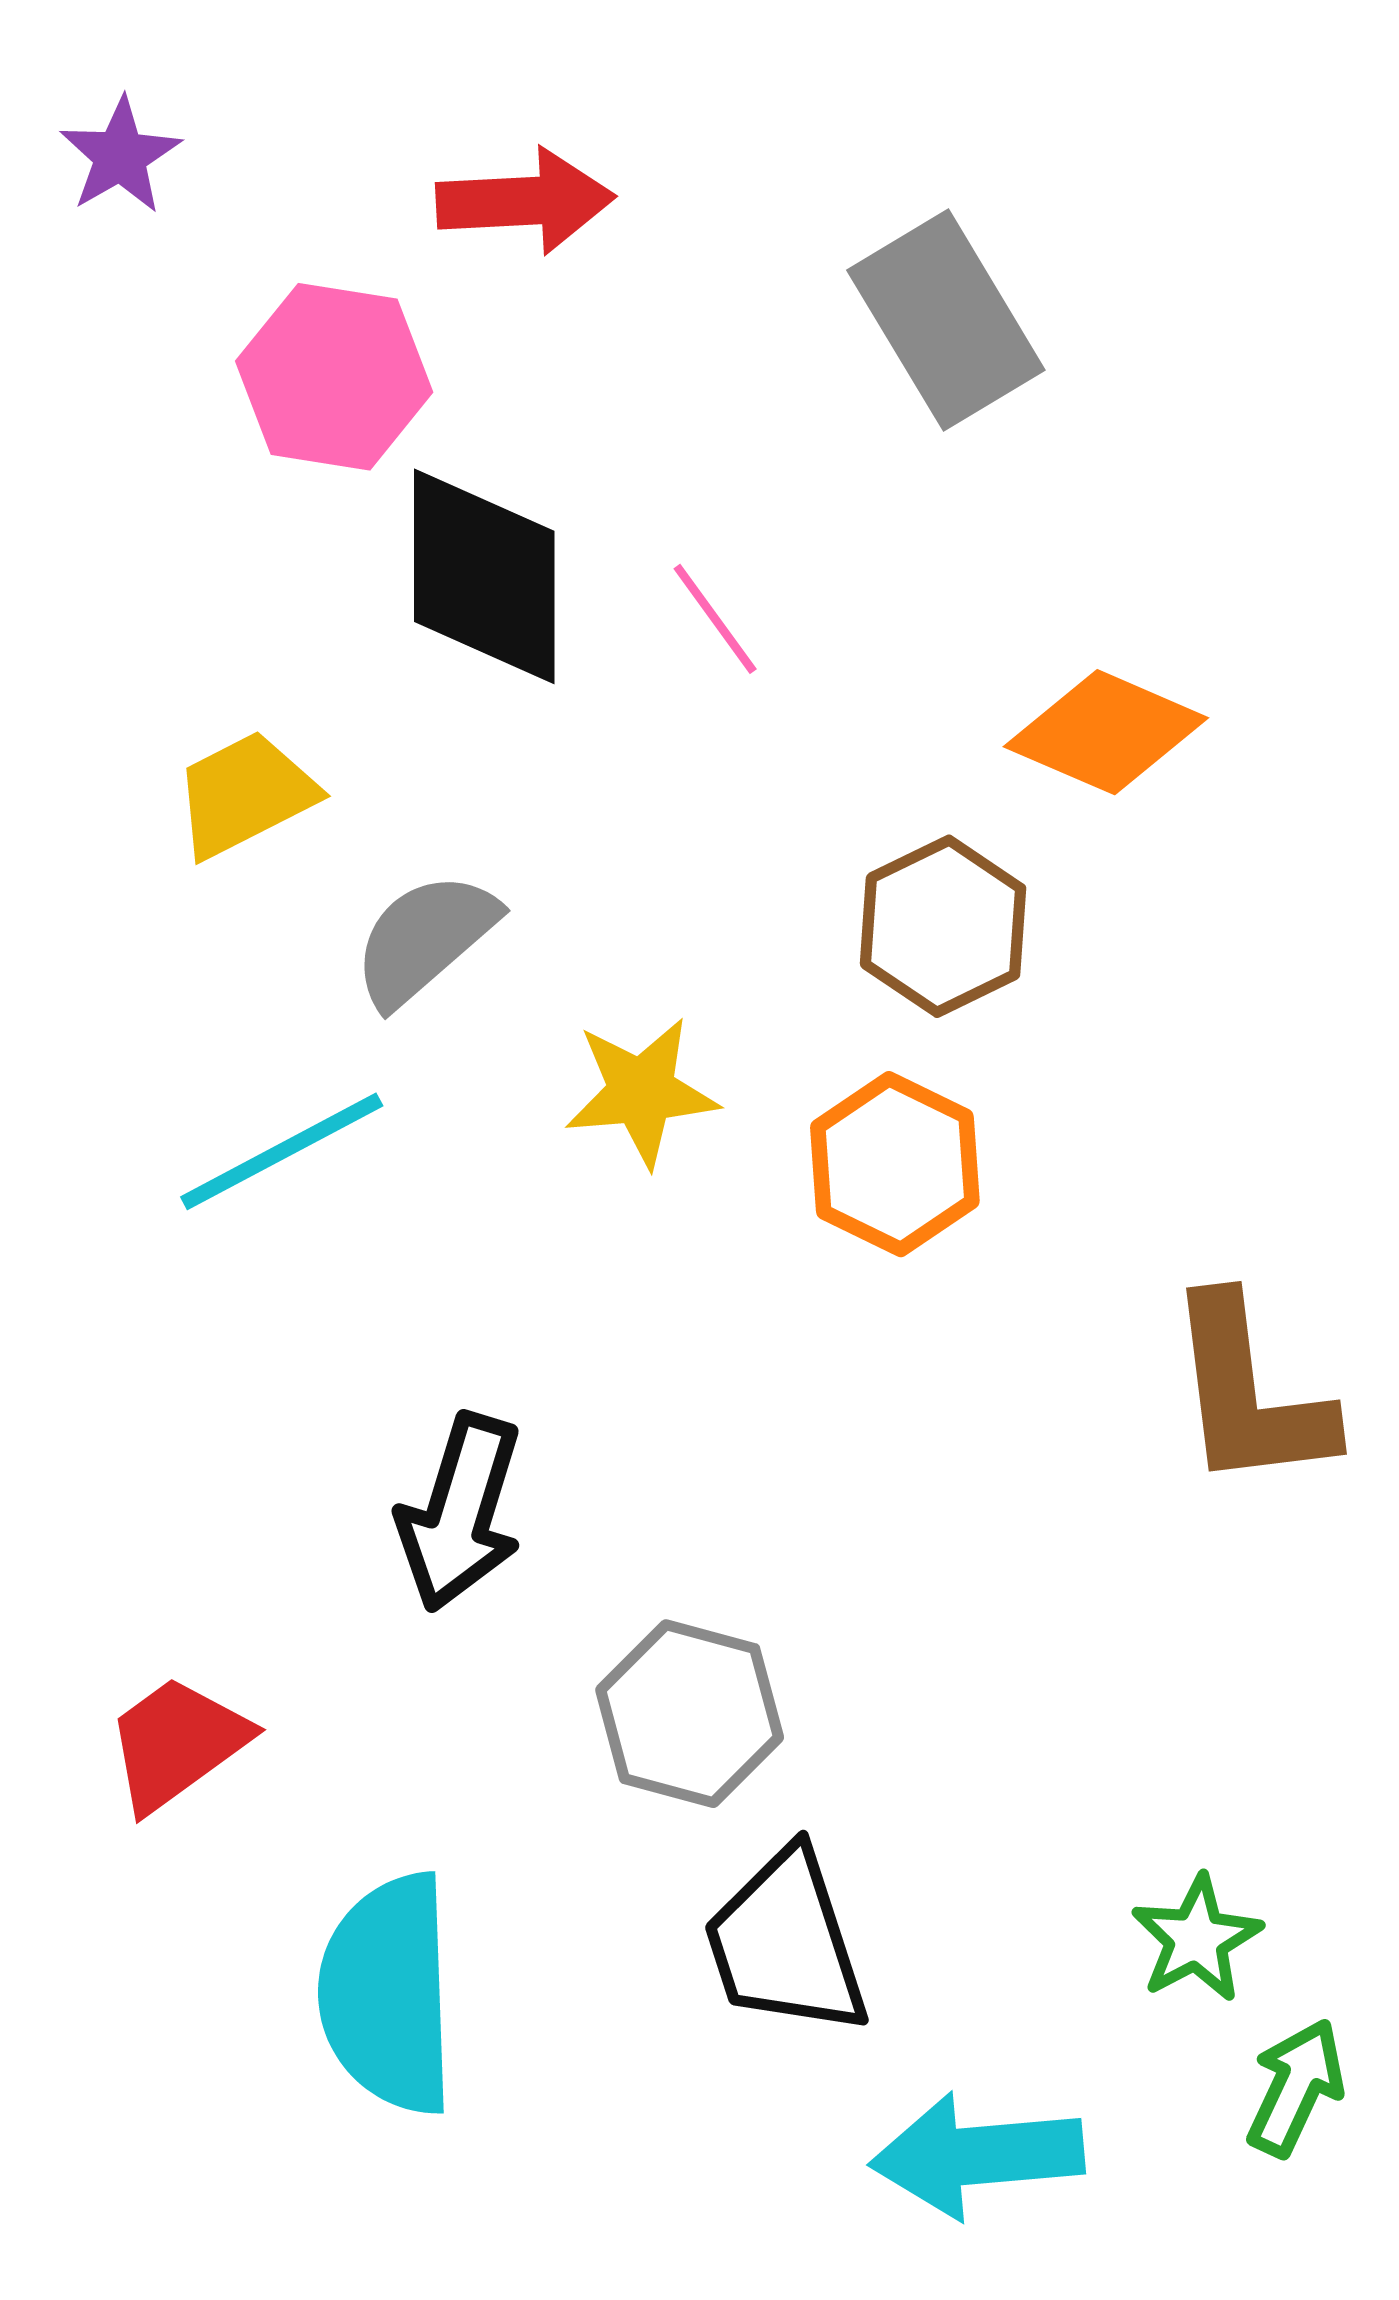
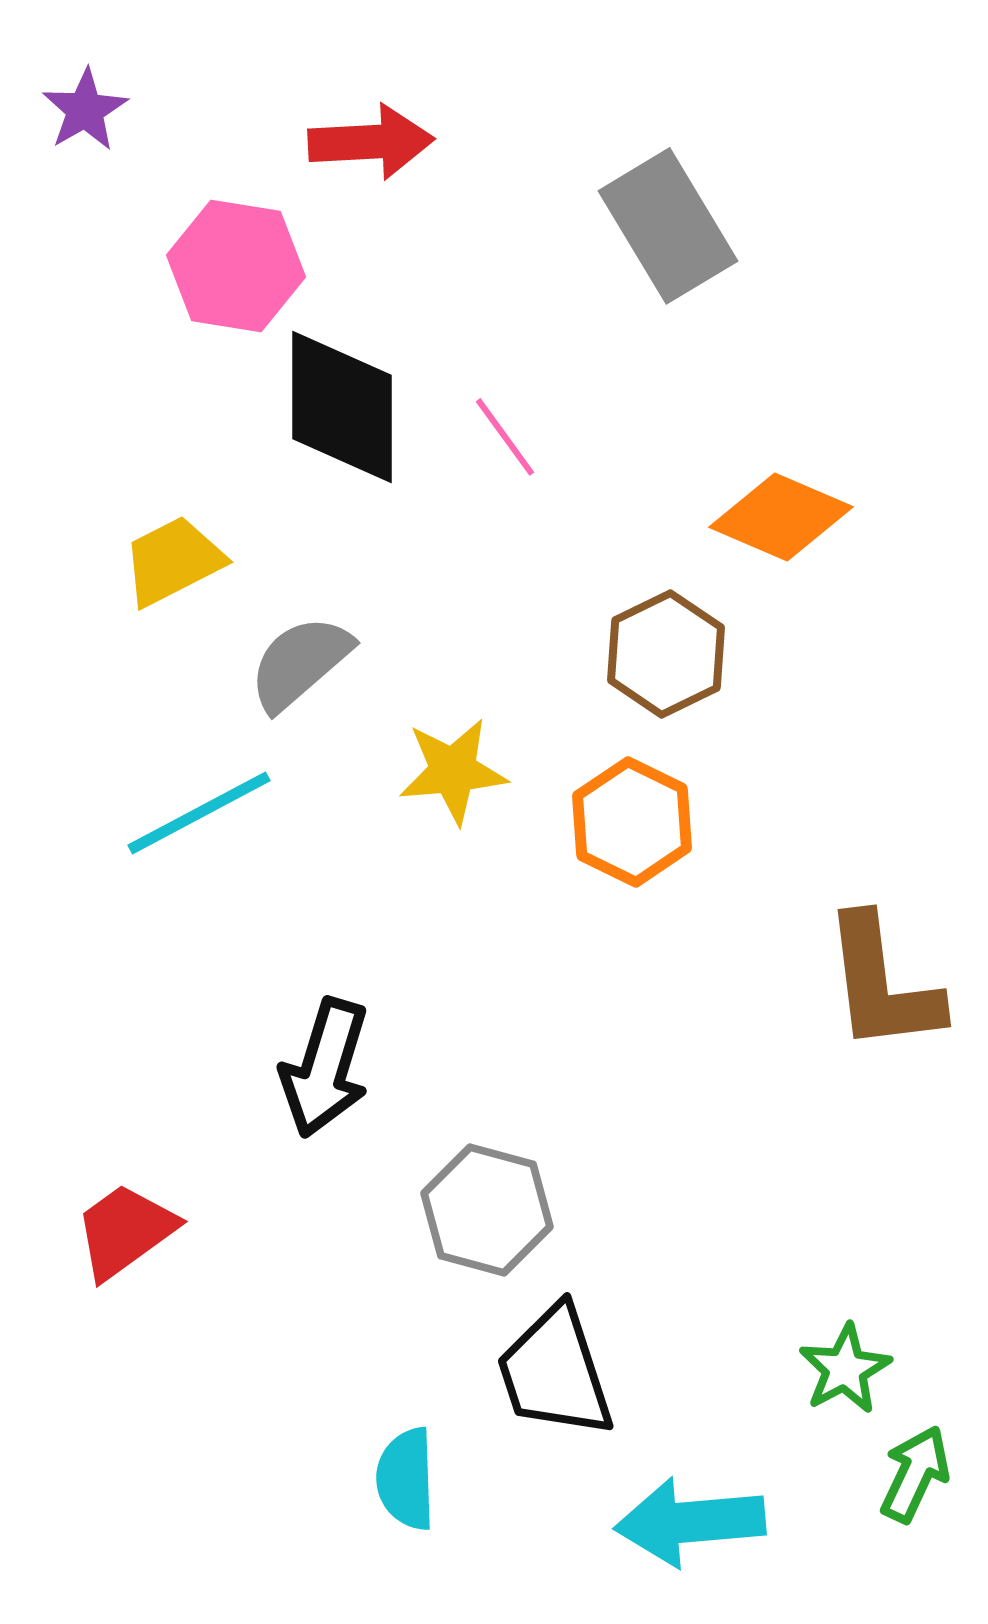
cyan semicircle: (388, 1994) -> (406, 1479), moved, size x0.6

